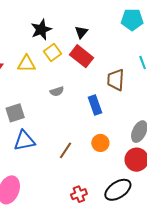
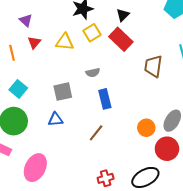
blue rectangle: (95, 105) -> (105, 99), moved
gray square: (15, 113) -> (63, 92), moved
blue triangle: (24, 141) -> (55, 119), size x0.7
orange circle: (100, 143) -> (146, 128), moved

